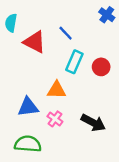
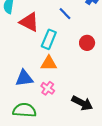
blue line: (66, 33) -> (65, 14), moved
cyan rectangle: (74, 62) -> (49, 39), moved
black arrow: (93, 123) -> (82, 103), moved

